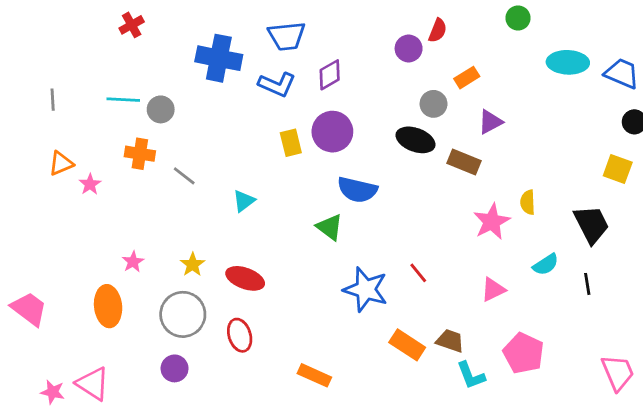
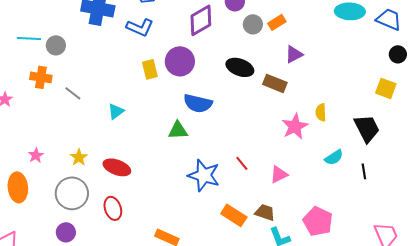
purple diamond: (330, 75) -> (201, 20), moved, size x1.4
gray circle: (434, 104) -> (253, 24), moved
green triangle: (330, 227) -> (178, 130), turned -40
pink triangle: (493, 289) -> (279, 174), moved

